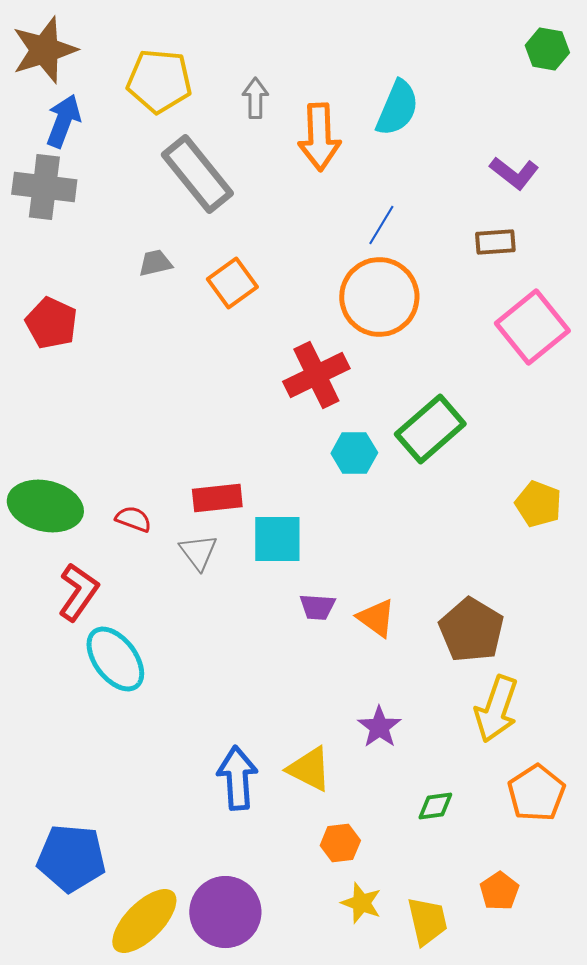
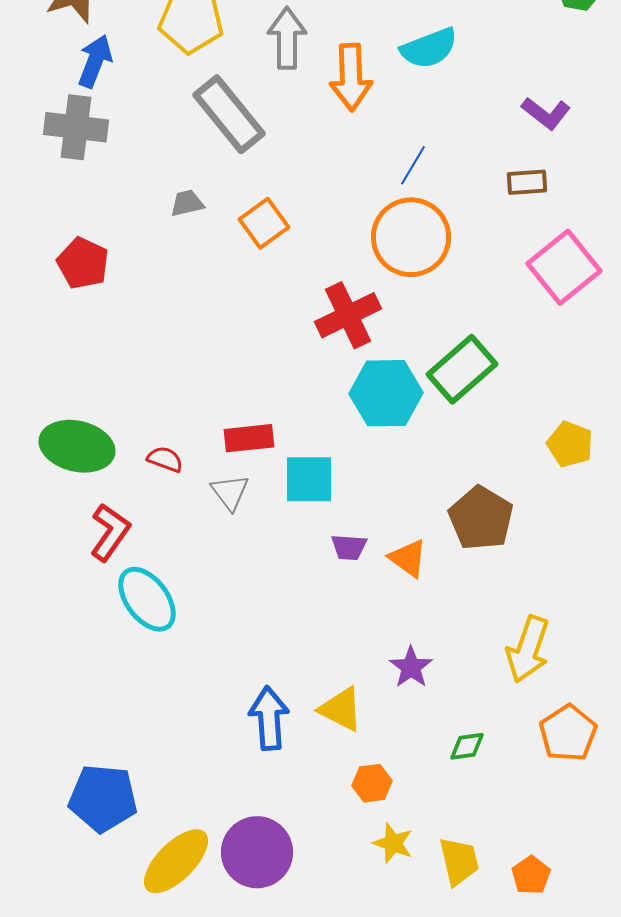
gray arrow: (255, 98) -> (287, 38), size x1.5
cyan semicircle: (397, 108) -> (429, 48), turned 46
cyan hexagon: (354, 453) -> (386, 393), size x1.6
brown pentagon: (471, 630) -> (481, 518), moved
orange pentagon: (499, 891) -> (531, 875), moved

